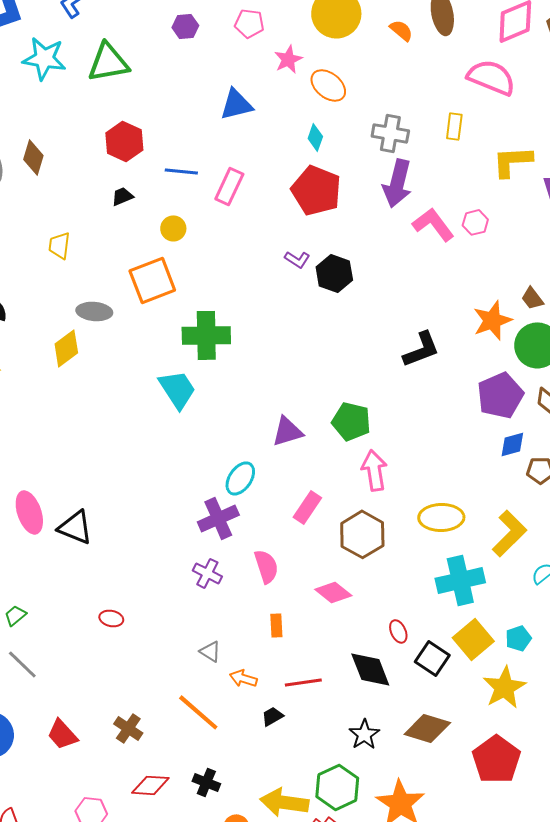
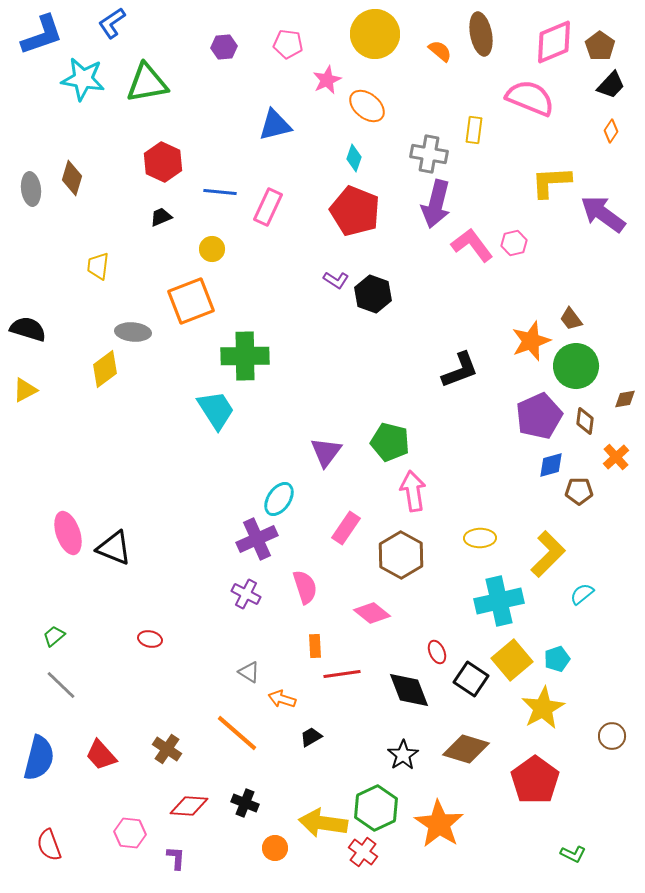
yellow rectangle: (454, 126) -> (474, 130), moved
purple triangle: (287, 431) -> (326, 452), turned -36
yellow ellipse: (441, 517) -> (480, 538), size x0.7
red line: (303, 682) -> (342, 674), moved

